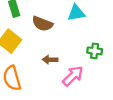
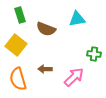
brown arrow: (50, 60) -> (45, 69), moved

